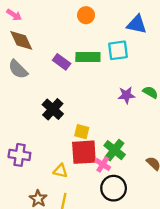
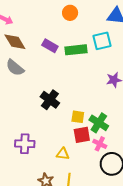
purple rectangle: (62, 62) -> (50, 46), moved
green cross: (115, 150) -> (99, 123), moved
red square: (84, 152) -> (82, 135), size x0.7

